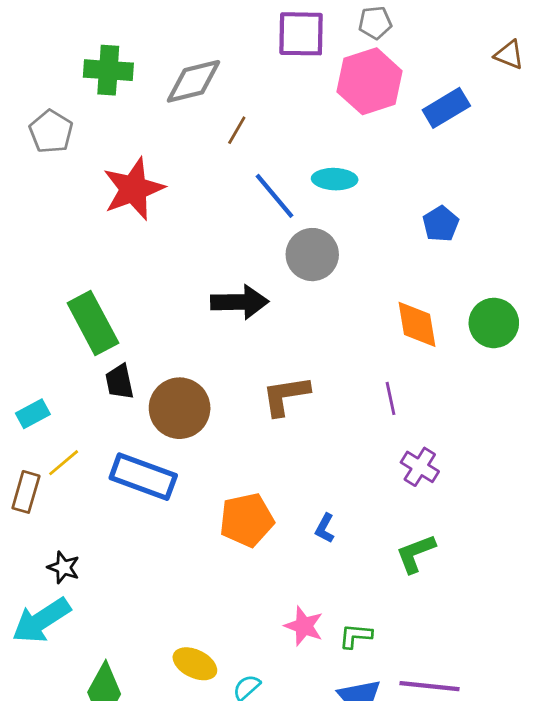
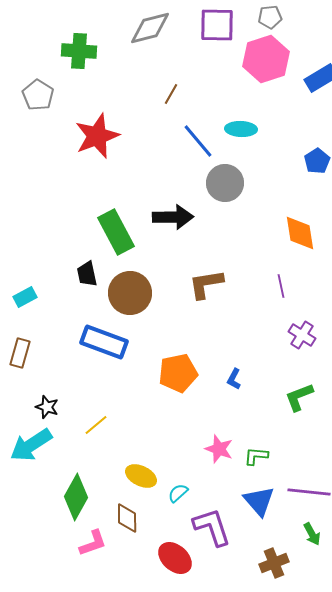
gray diamond: (194, 81) -> (150, 28), moved
green rectangle: (93, 323) -> (116, 232), moved
yellow line: (64, 463) -> (96, 425), moved

